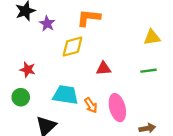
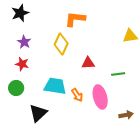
purple star: (47, 24) -> (24, 42), moved
yellow diamond: (72, 47) -> (61, 44), turned -50
green line: (148, 71) -> (118, 74), moved

